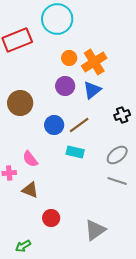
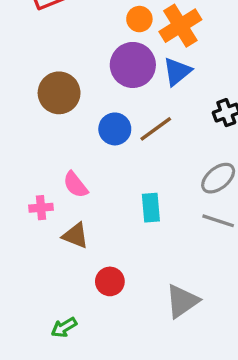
purple circle: (65, 86) -> (133, 65), size x1.4
cyan rectangle: (75, 152) -> (151, 208), moved, turned 72

